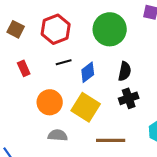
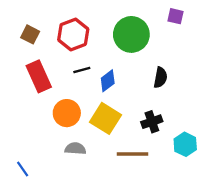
red rectangle: (24, 68) -> (39, 76), size x1.8
black semicircle: (125, 71) -> (160, 78), moved
black cross: (129, 98) -> (152, 122), moved

